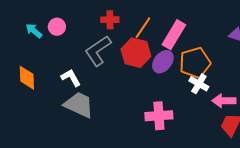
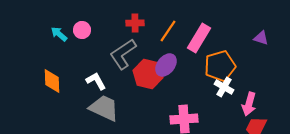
red hexagon: (136, 53) -> (148, 74), moved
purple ellipse: (163, 62) -> (166, 65), moved
pink arrow: (224, 101) -> (249, 104), turned -75

